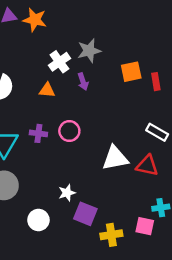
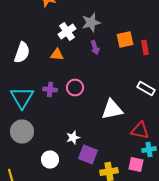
purple arrow: (83, 82) -> (95, 48), moved
red triangle: (147, 166) -> (140, 131), moved

